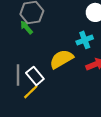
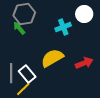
cyan cross: (85, 40) -> (63, 27), moved

